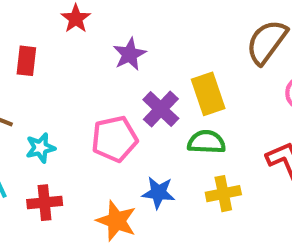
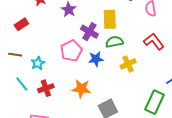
red rectangle: (26, 61) -> (21, 24), turned 64
yellow rectangle: (208, 94) -> (110, 19), turned 30
blue star: (158, 193) -> (96, 59), moved

